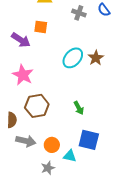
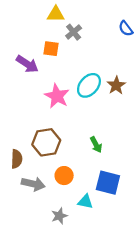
gray cross: (79, 13) -> (74, 32), moved, turned 32
pink star: (23, 75) -> (57, 96), moved
orange circle: (52, 145) -> (64, 176), moved

